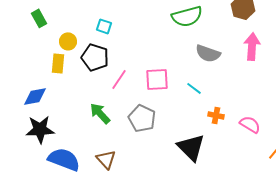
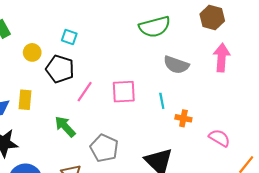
yellow rectangle: (58, 63) -> (25, 100), moved
cyan line: (194, 88) -> (162, 101), turned 42
orange cross: (216, 115) -> (183, 118), moved
gray pentagon: (142, 118) -> (104, 148), moved

